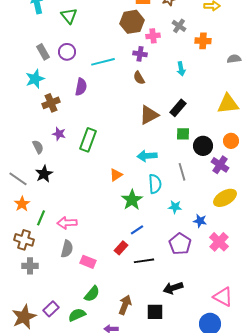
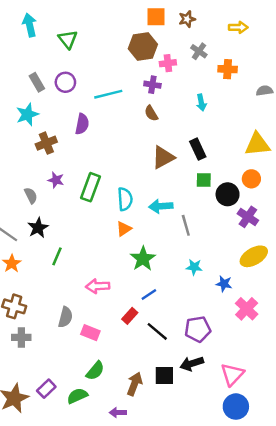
black rectangle: (178, 108) -> (198, 149), turned -66
orange circle: (231, 141) -> (251, 179), moved
gray line: (182, 172) -> (186, 225), moved
cyan semicircle: (155, 184) -> (125, 199), moved
green line: (41, 218) -> (57, 256), moved
pink arrow: (67, 223) -> (98, 286), moved
purple pentagon: (180, 244) -> (198, 329), moved, turned 30
black line: (144, 261) -> (157, 331), turned 48
pink triangle: (223, 297) -> (232, 374), moved, turned 45
black square: (155, 312) -> (164, 376), moved

